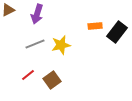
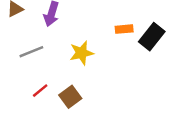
gray line: (35, 44) -> (31, 52), moved

